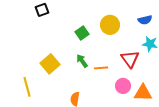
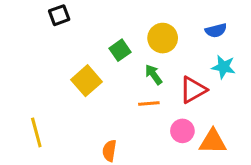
red triangle: (130, 59) -> (193, 90), turned 36
green arrow: (82, 61) -> (153, 75), moved
yellow square: (50, 64) -> (87, 81), moved

